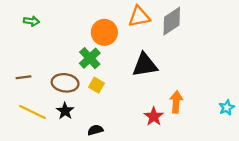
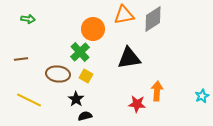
brown line: (24, 77) -> (21, 59), moved
black star: (65, 111) -> (76, 99), moved
red star: (154, 117) -> (137, 104), turned -30

